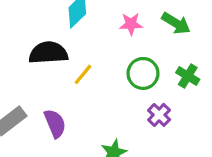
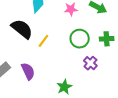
black semicircle: (48, 53) -> (22, 29), turned 45
green cross: (188, 76) -> (107, 39), turned -32

